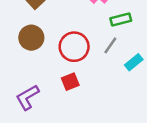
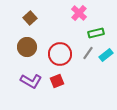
cyan rectangle: (134, 62) -> (106, 55), moved
purple L-shape: (27, 97) -> (31, 81), moved, turned -120

